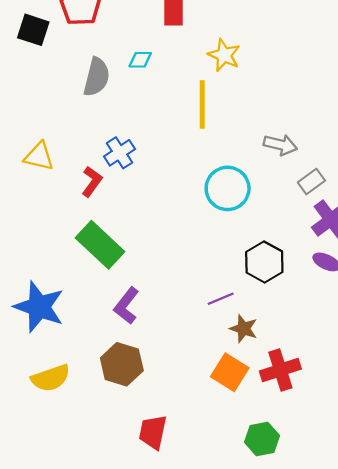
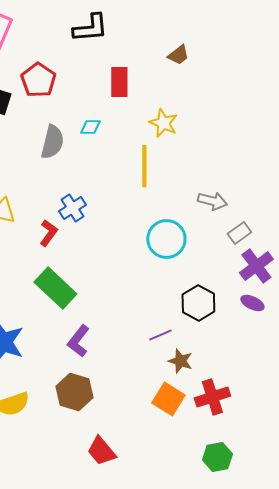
red trapezoid: (153, 432) -> (101, 451), turned -52
green hexagon: (262, 439) -> (217, 457), moved

